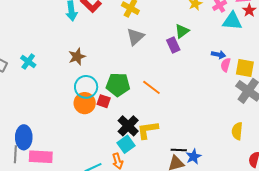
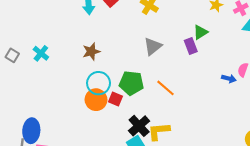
gray triangle: (135, 37) -> (153, 46), moved
blue arrow: (218, 55) -> (229, 79), moved

